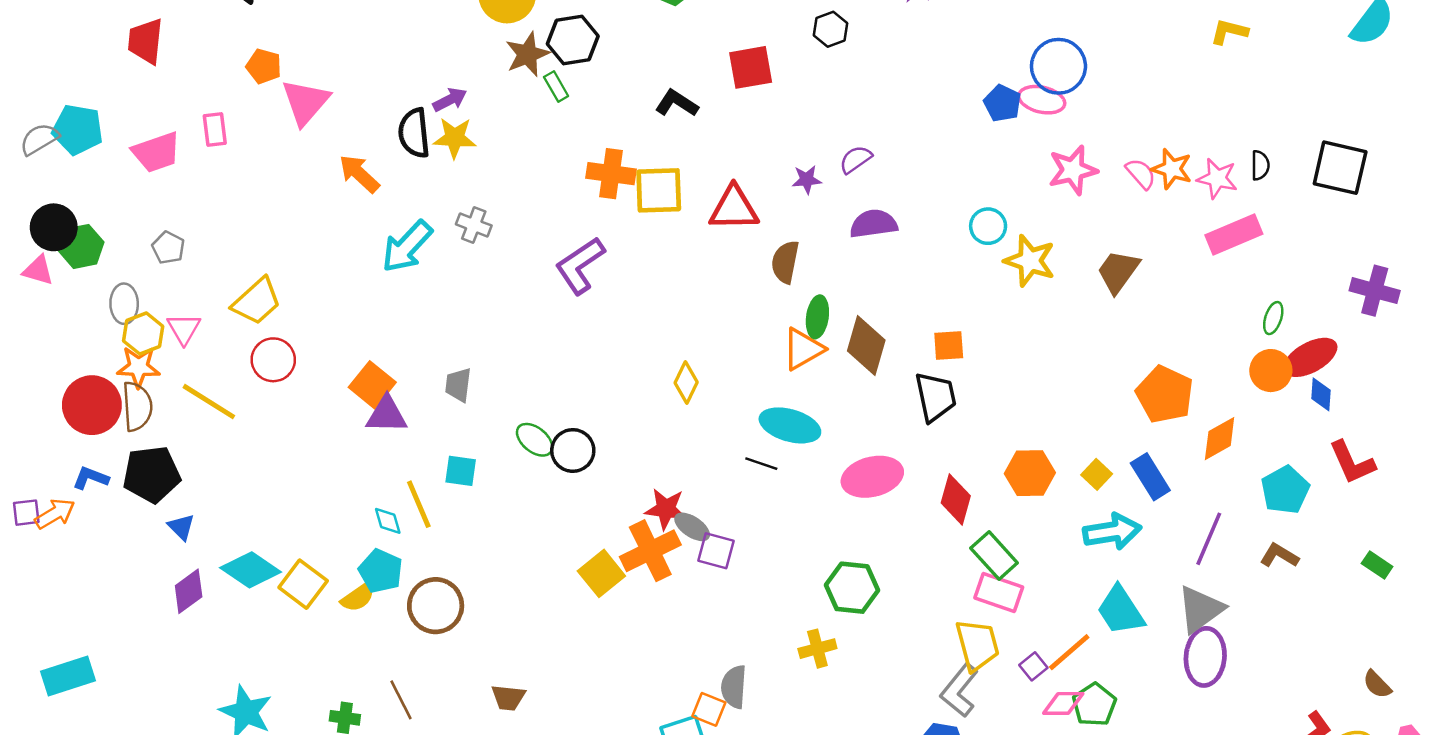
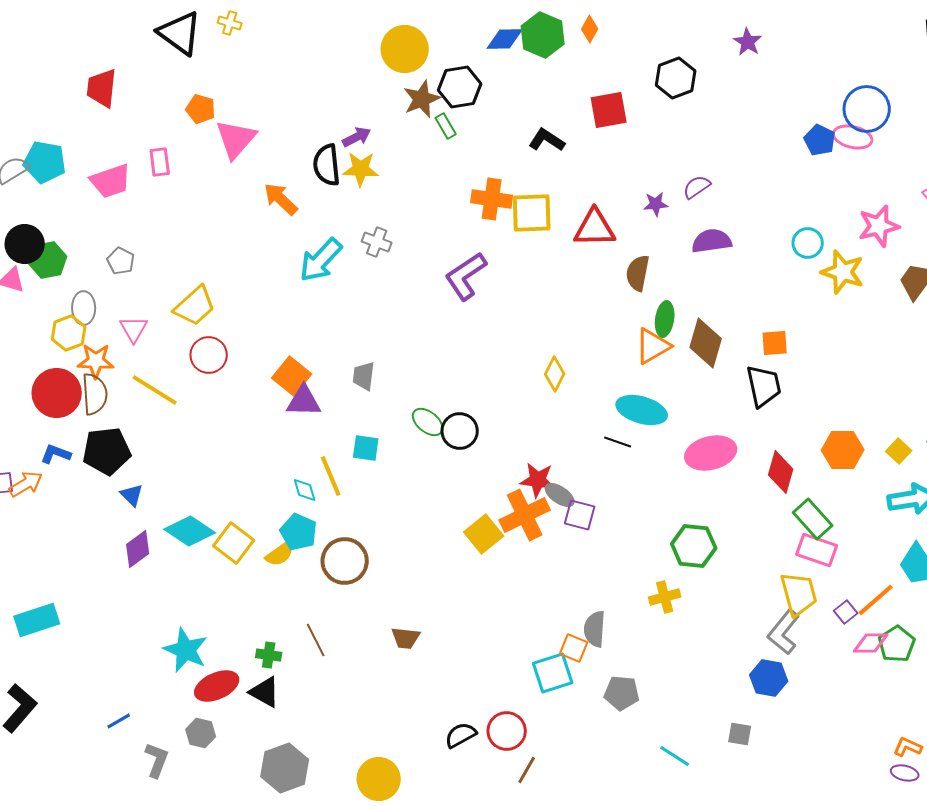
black hexagon: (831, 29) -> (676, 78), size x1.4
pink star: (1073, 170) -> (879, 226), moved
yellow hexagon: (143, 334) -> (69, 333), moved

